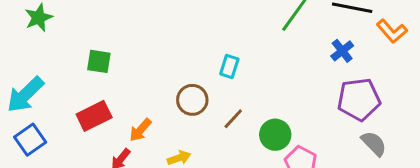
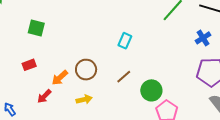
brown circle: (192, 100) -> (86, 70), moved
red rectangle: (94, 116) -> (29, 65), size x0.6

